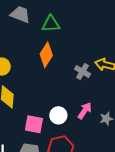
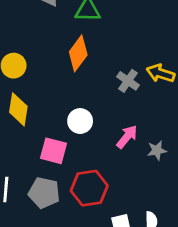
white circle: (58, 115) -> (80, 121), moved

